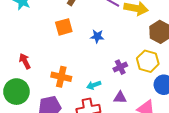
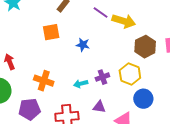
cyan arrow: (94, 85) -> (81, 84), moved

